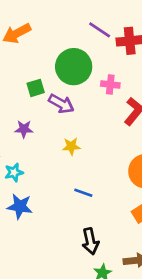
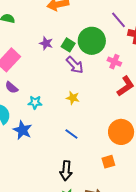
green square: (36, 88) -> (68, 45), moved, turned 32
purple star: (24, 129) -> (46, 43), moved
cyan star: (14, 172) -> (35, 102), moved

